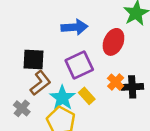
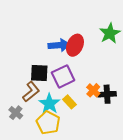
red ellipse: (113, 42) -> (75, 45), moved
black square: (34, 60) -> (39, 73), moved

